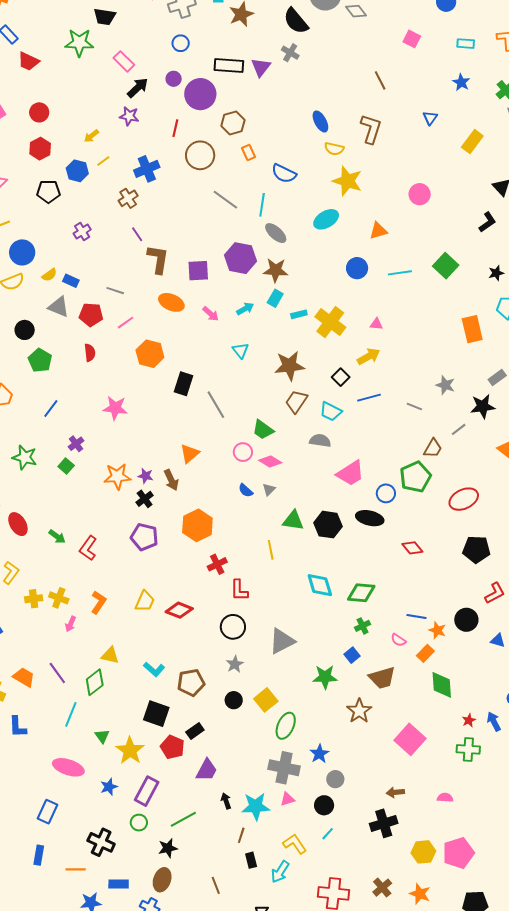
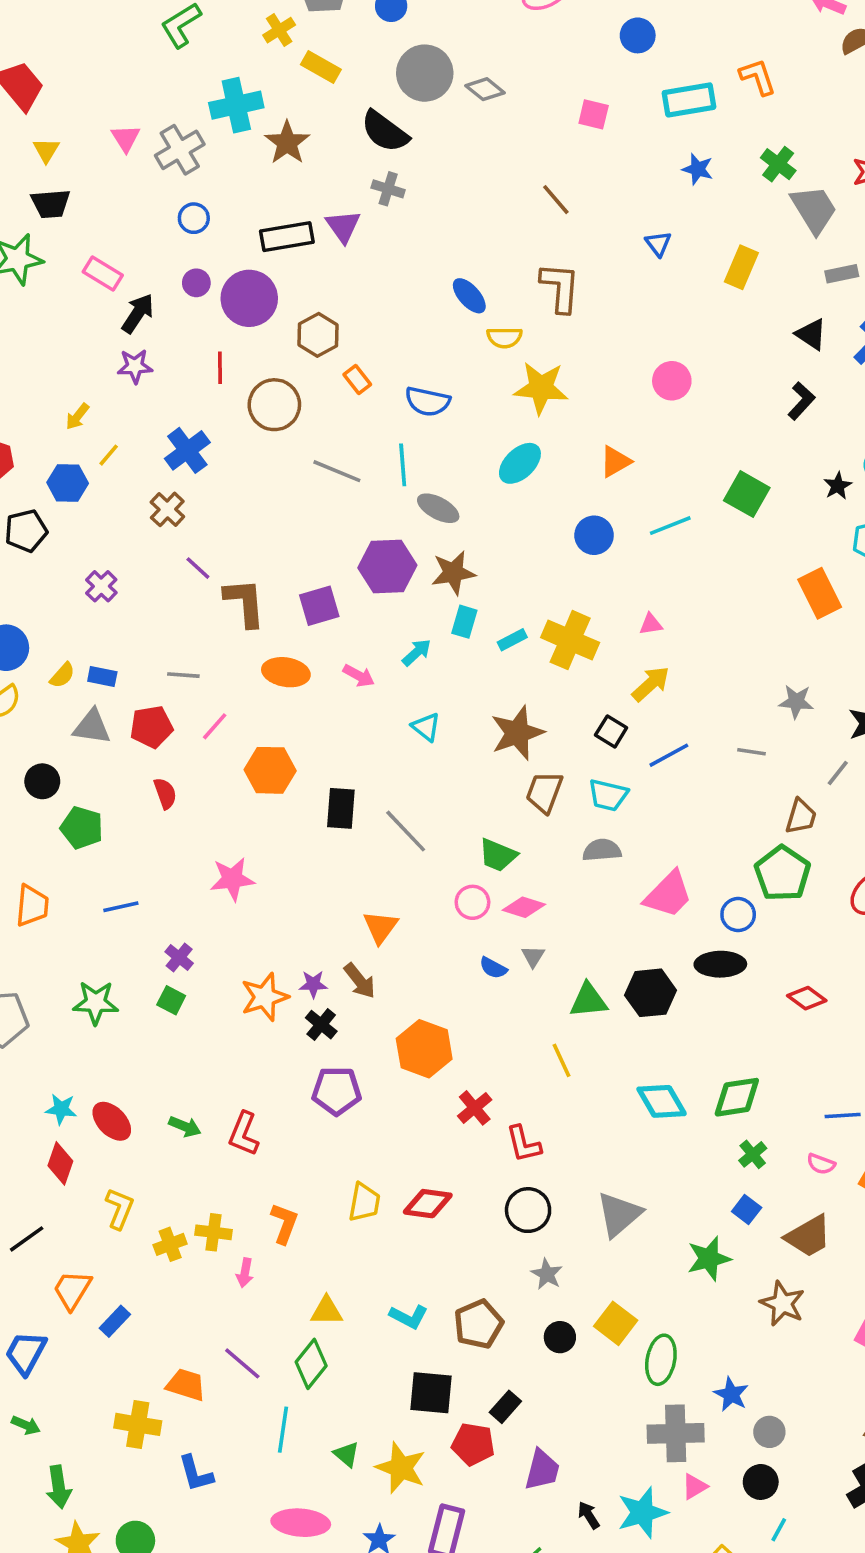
cyan rectangle: (466, 44) -> (689, 100), size x1.6
blue line: (51, 408) -> (121, 907), turned 54

